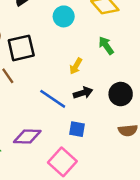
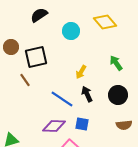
green arrow: (106, 46) -> (116, 63), moved
black arrow: (83, 93) -> (87, 94), turned -98
purple diamond: (27, 136) -> (54, 126), moved

